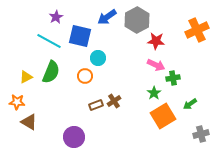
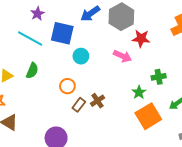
pink arrow: (156, 65) -> (122, 56), moved
green semicircle: (51, 72) -> (32, 71), size x0.7
orange circle: (85, 76) -> (67, 86), moved
brown rectangle: (96, 105) -> (79, 105), turned -32

